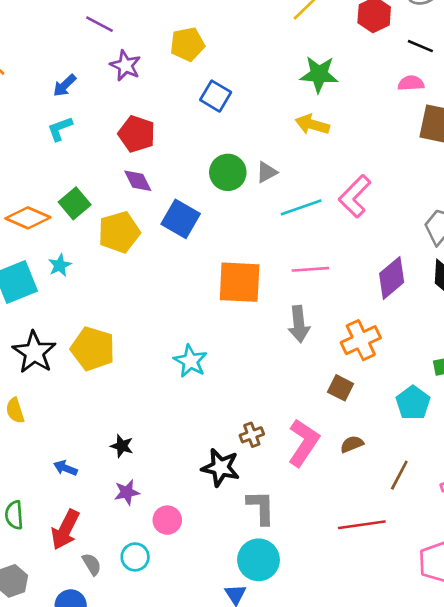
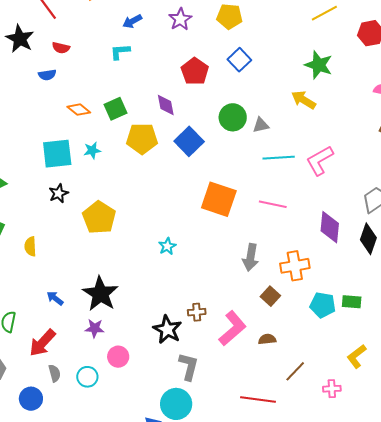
red pentagon: (137, 134) -> (195, 71), moved
orange diamond: (28, 218) -> (79, 110), size x0.7
purple diamond: (392, 278) -> (330, 227), turned -60
gray arrow: (299, 324) -> (251, 257), moved
black star: (34, 352) -> (59, 193), moved, size x0.6
cyan star: (190, 361) -> (167, 246), size x0.7
cyan pentagon: (413, 403) -> (323, 305), moved, turned 30
black star: (122, 446) -> (100, 294), size x2.0

